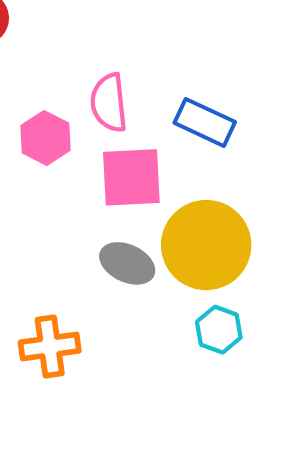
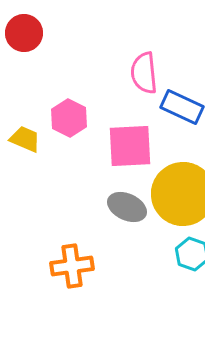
pink semicircle: (109, 103) -> (144, 73), moved

